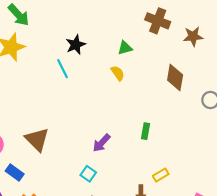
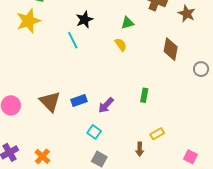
brown star: (193, 36) -> (187, 14), turned 30
blue rectangle: (15, 173) -> (79, 100), moved, turned -56

